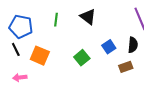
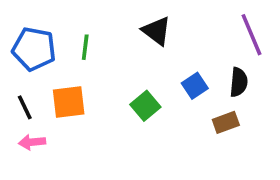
green line: (56, 20) -> (85, 47), moved
black line: (16, 49) -> (25, 107), moved
orange square: (40, 56) -> (69, 102), turned -30

